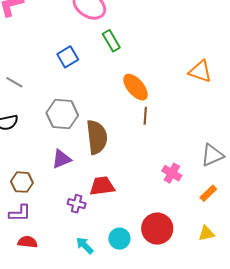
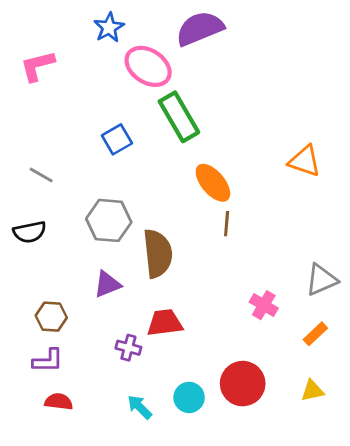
green rectangle: (111, 41) -> (179, 117), size x1.6

